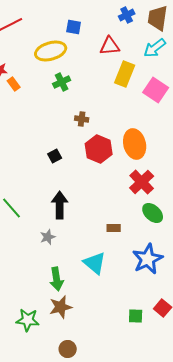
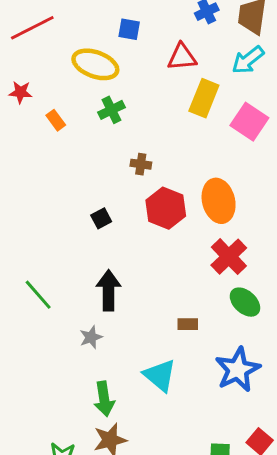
yellow ellipse: (51, 51) -> (95, 64), turned 36
orange rectangle: (14, 84) -> (56, 120), moved

